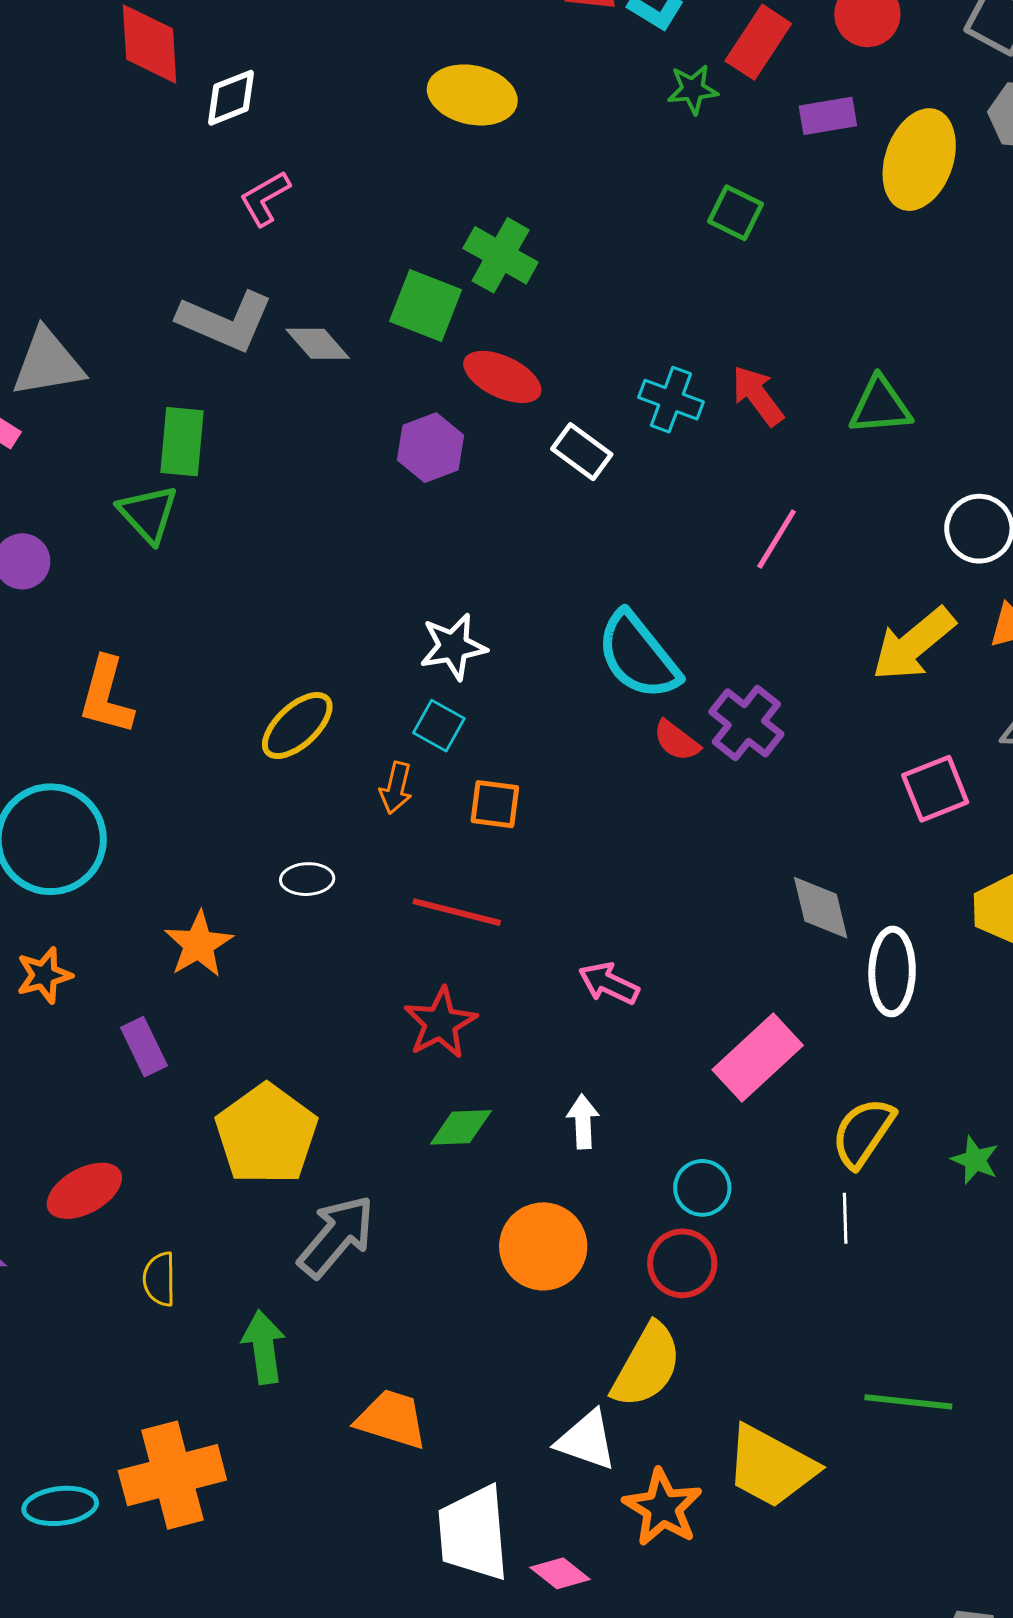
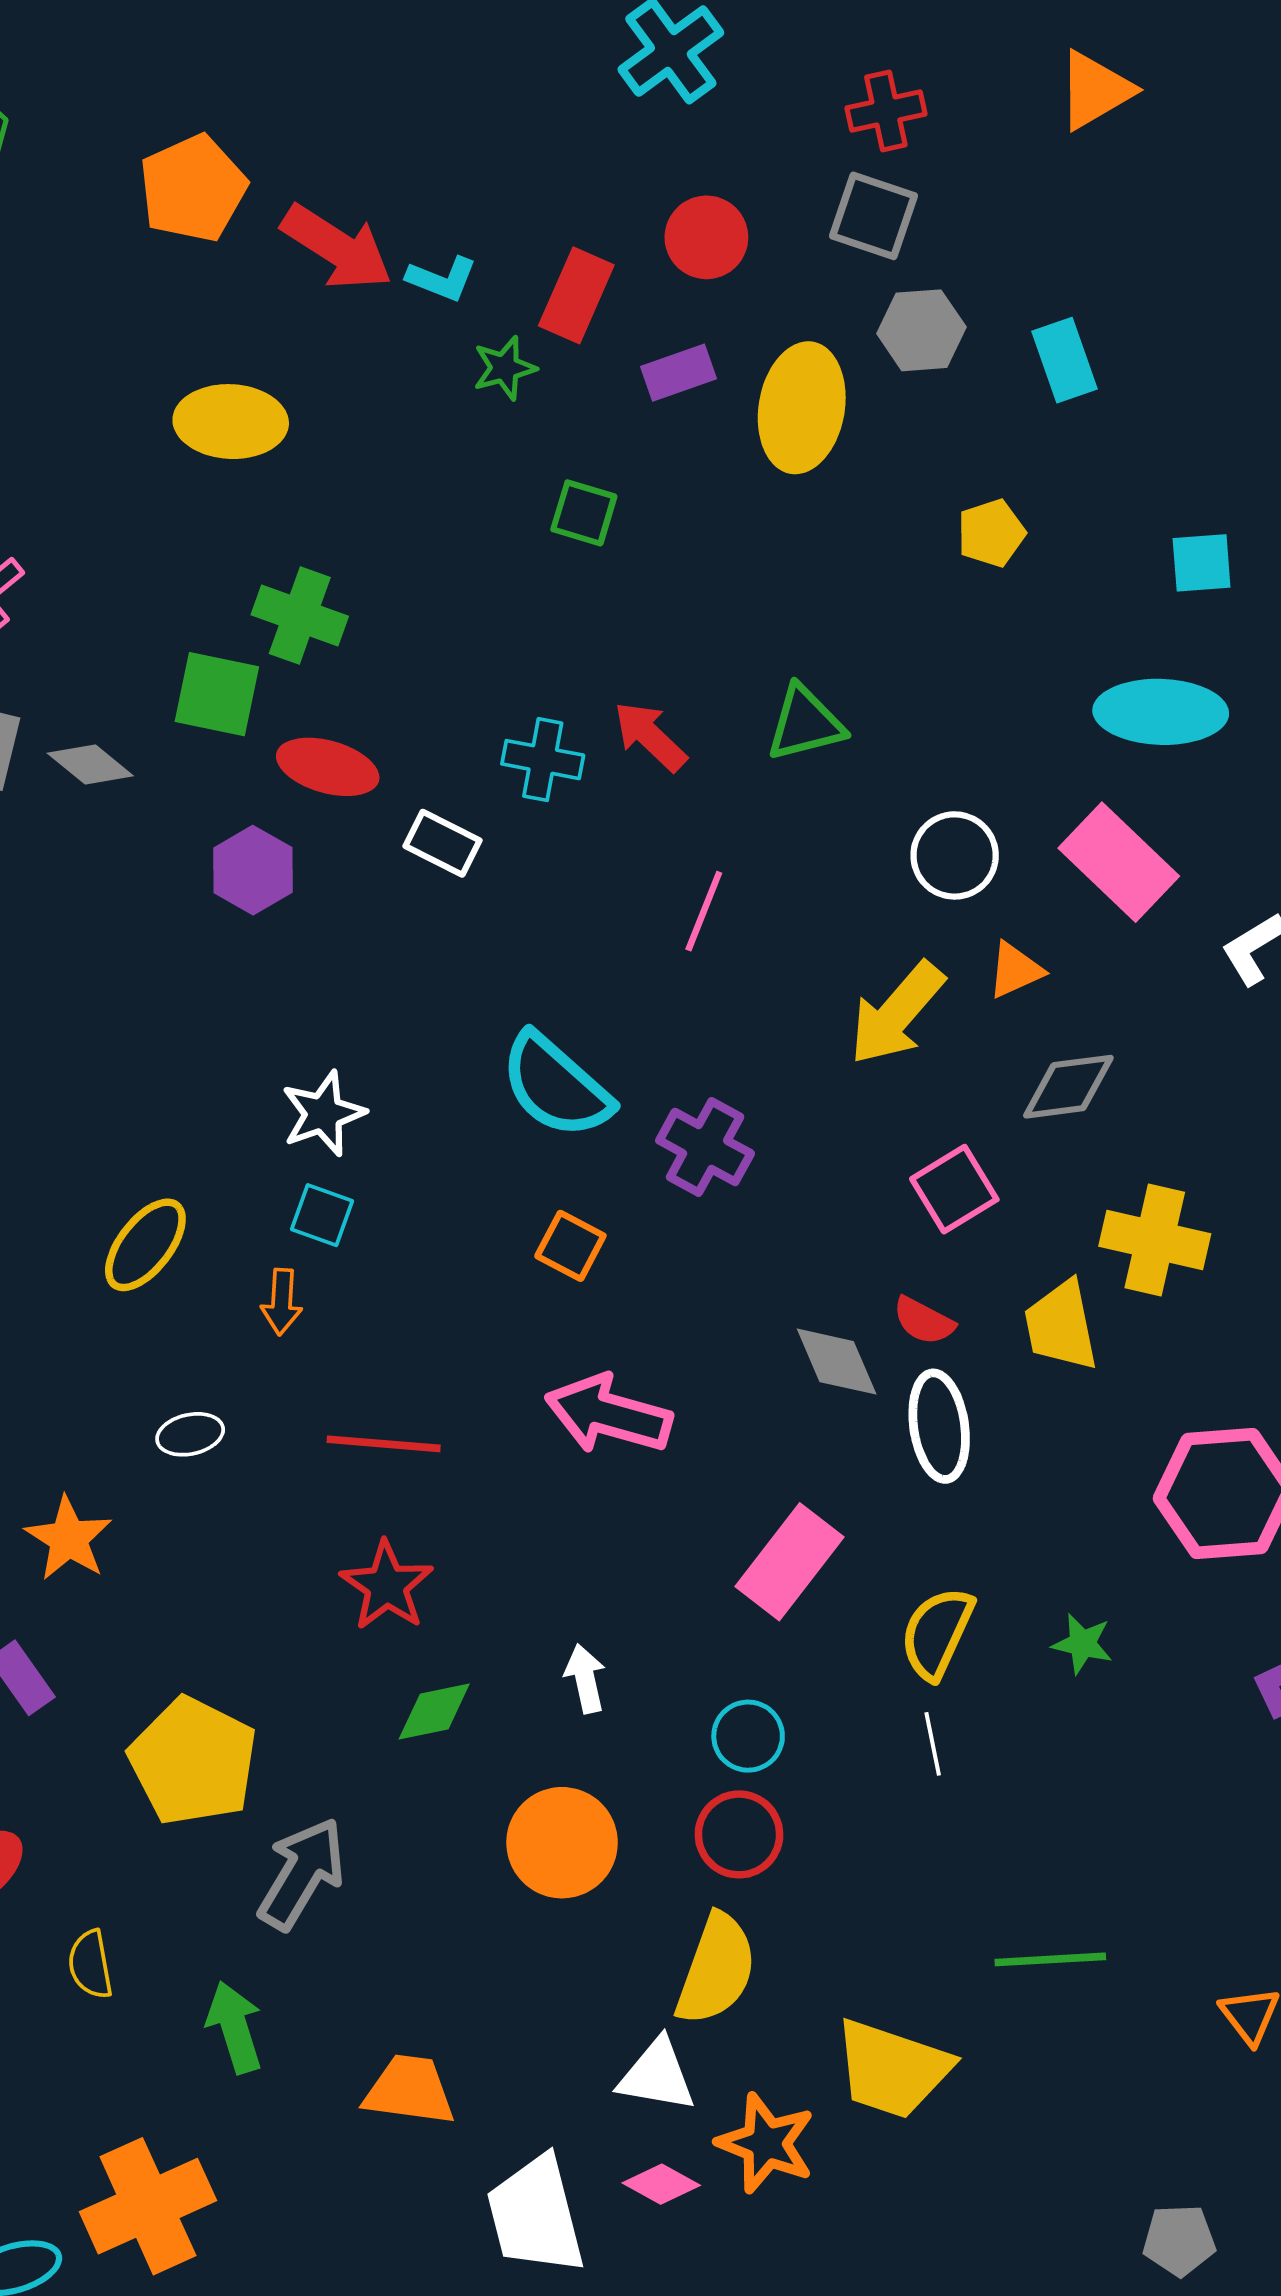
red semicircle: (676, 741) -> (924, 1321), moved
orange square: (495, 804) -> (570, 1246), moved, turned 30
pink arrow: (609, 983) -> (608, 1414), moved, size x1.6
pink diamond: (560, 1573) -> (661, 2184), moved

